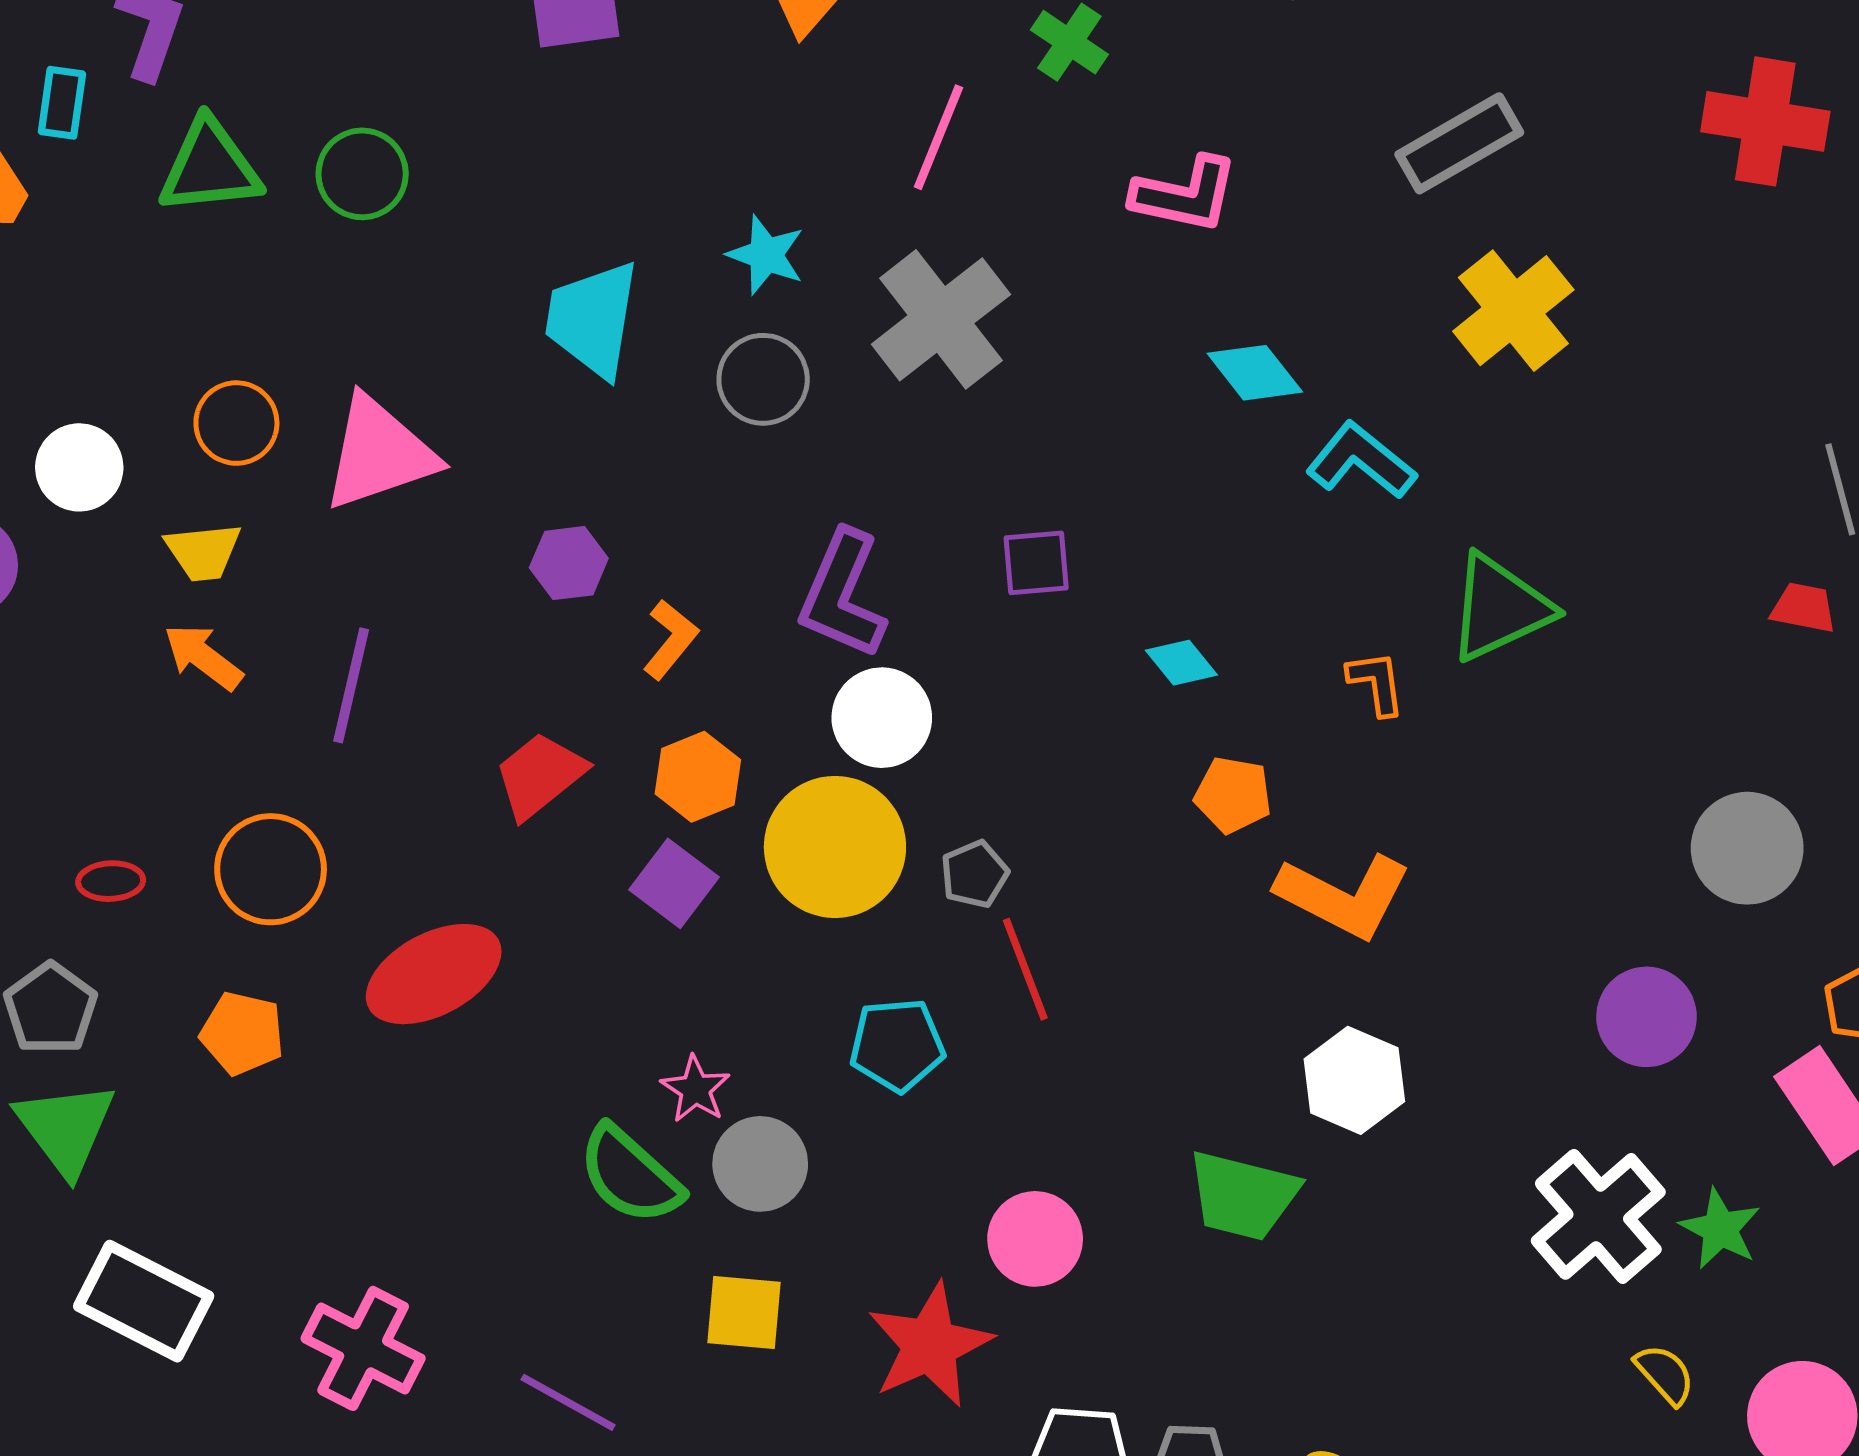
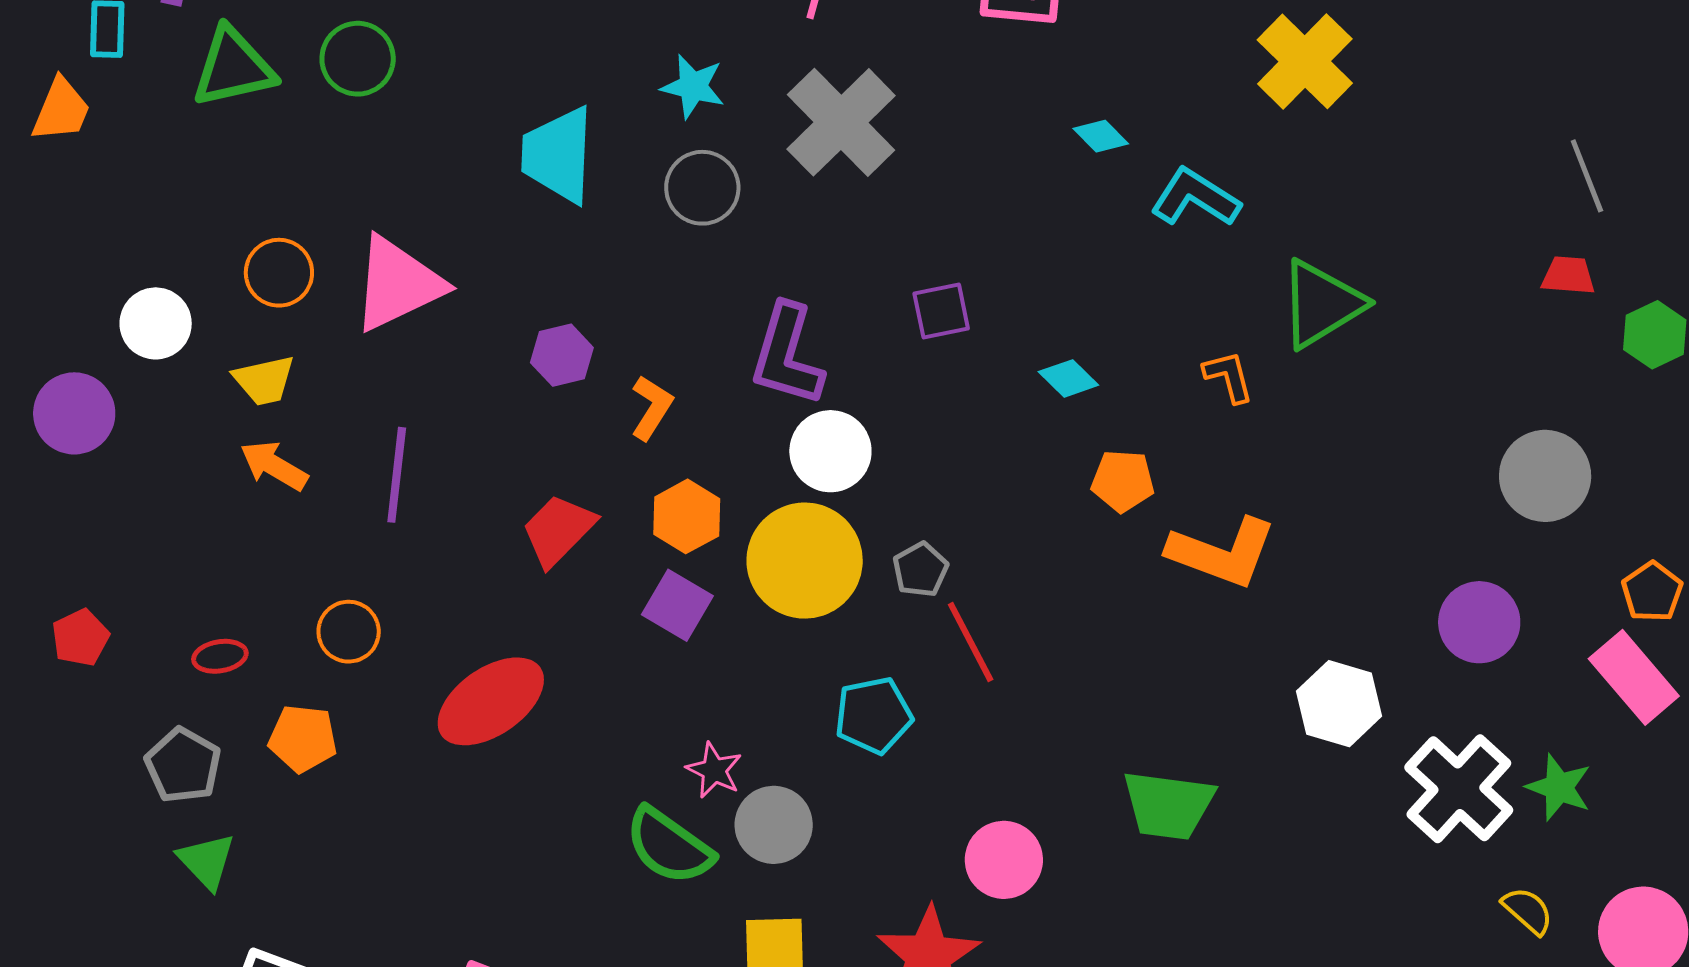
cyan diamond: (1255, 373) -> (1101, 136), size x0.7
orange circle: (271, 869) -> (349, 632), size x0.7
orange pentagon: (242, 1033) -> (303, 738), moved
white hexagon: (1354, 1080) -> (1339, 704), moved
green triangle: (66, 1128) -> (207, 861), size x0.7

